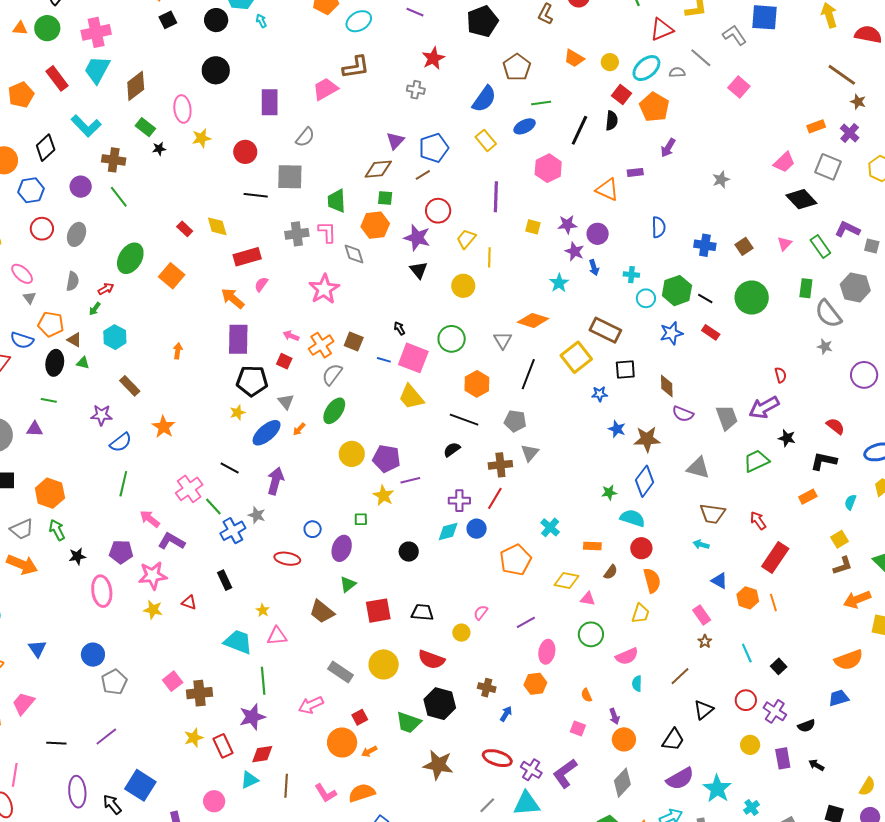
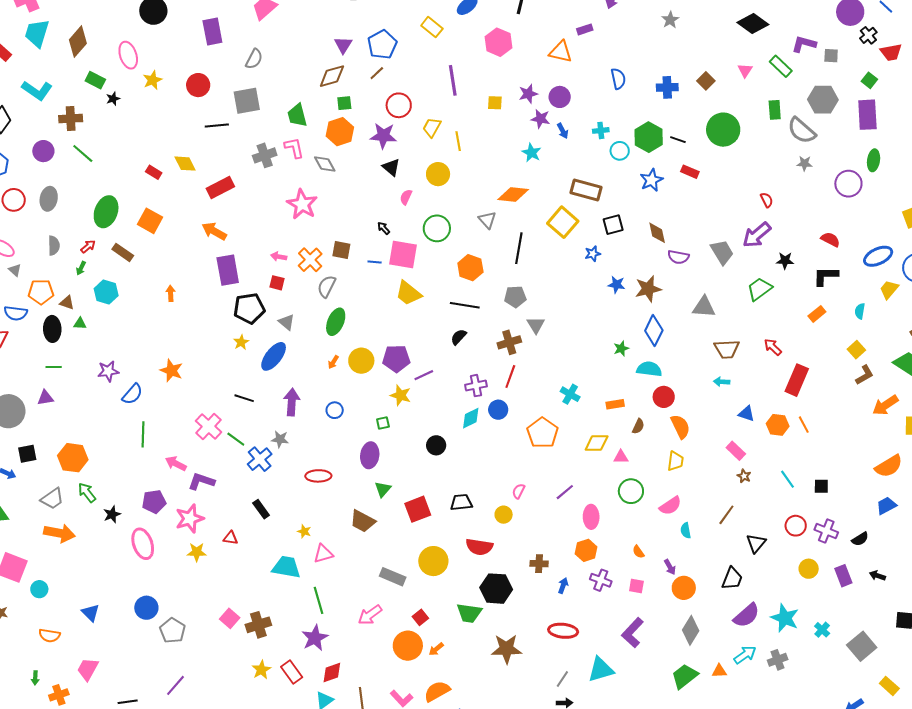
pink semicircle: (261, 284) -> (406, 197), moved
brown rectangle: (130, 386) -> (123, 252), moved
orange arrow: (299, 429) -> (333, 362), moved
blue circle: (313, 529) -> (335, 410), moved
black square: (779, 666) -> (821, 486), turned -35
purple cross: (531, 770) -> (601, 580), moved

